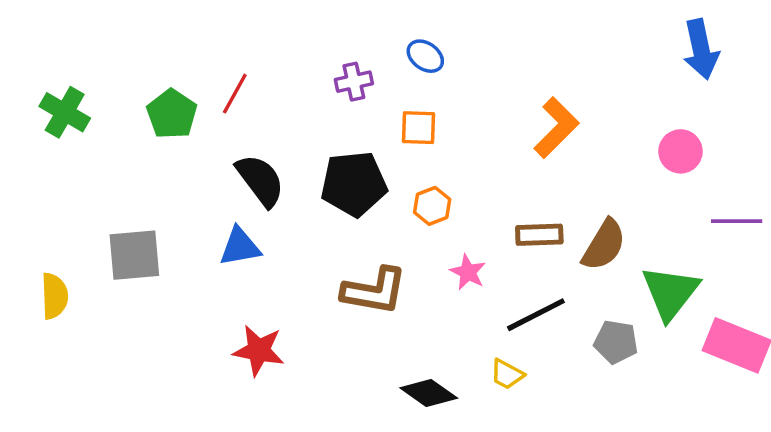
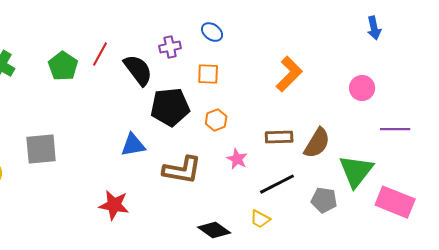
blue arrow: (701, 49) -> (374, 28), size x0.7
black semicircle: (260, 180) -> (138, 70), moved
blue triangle: (240, 247) -> (133, 145), moved

